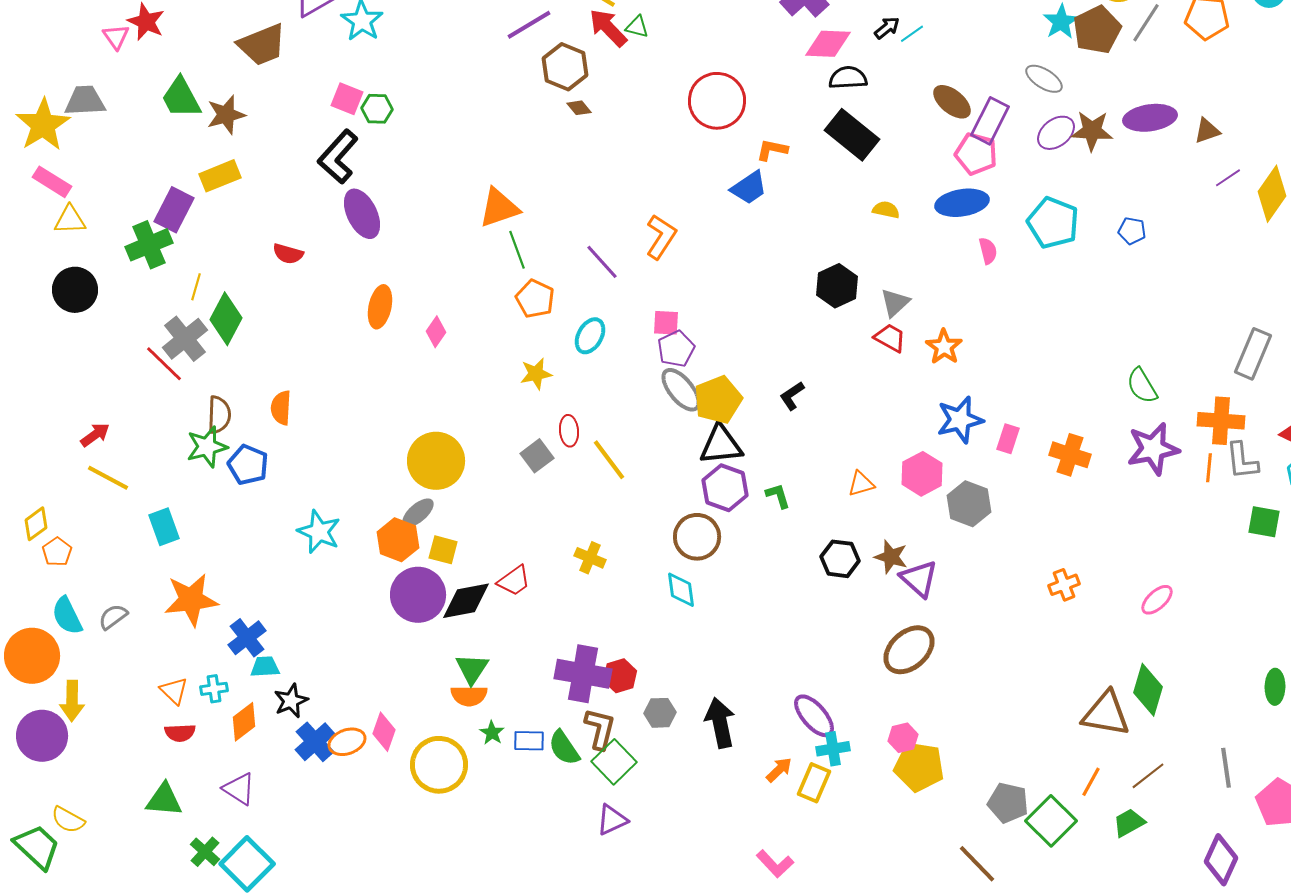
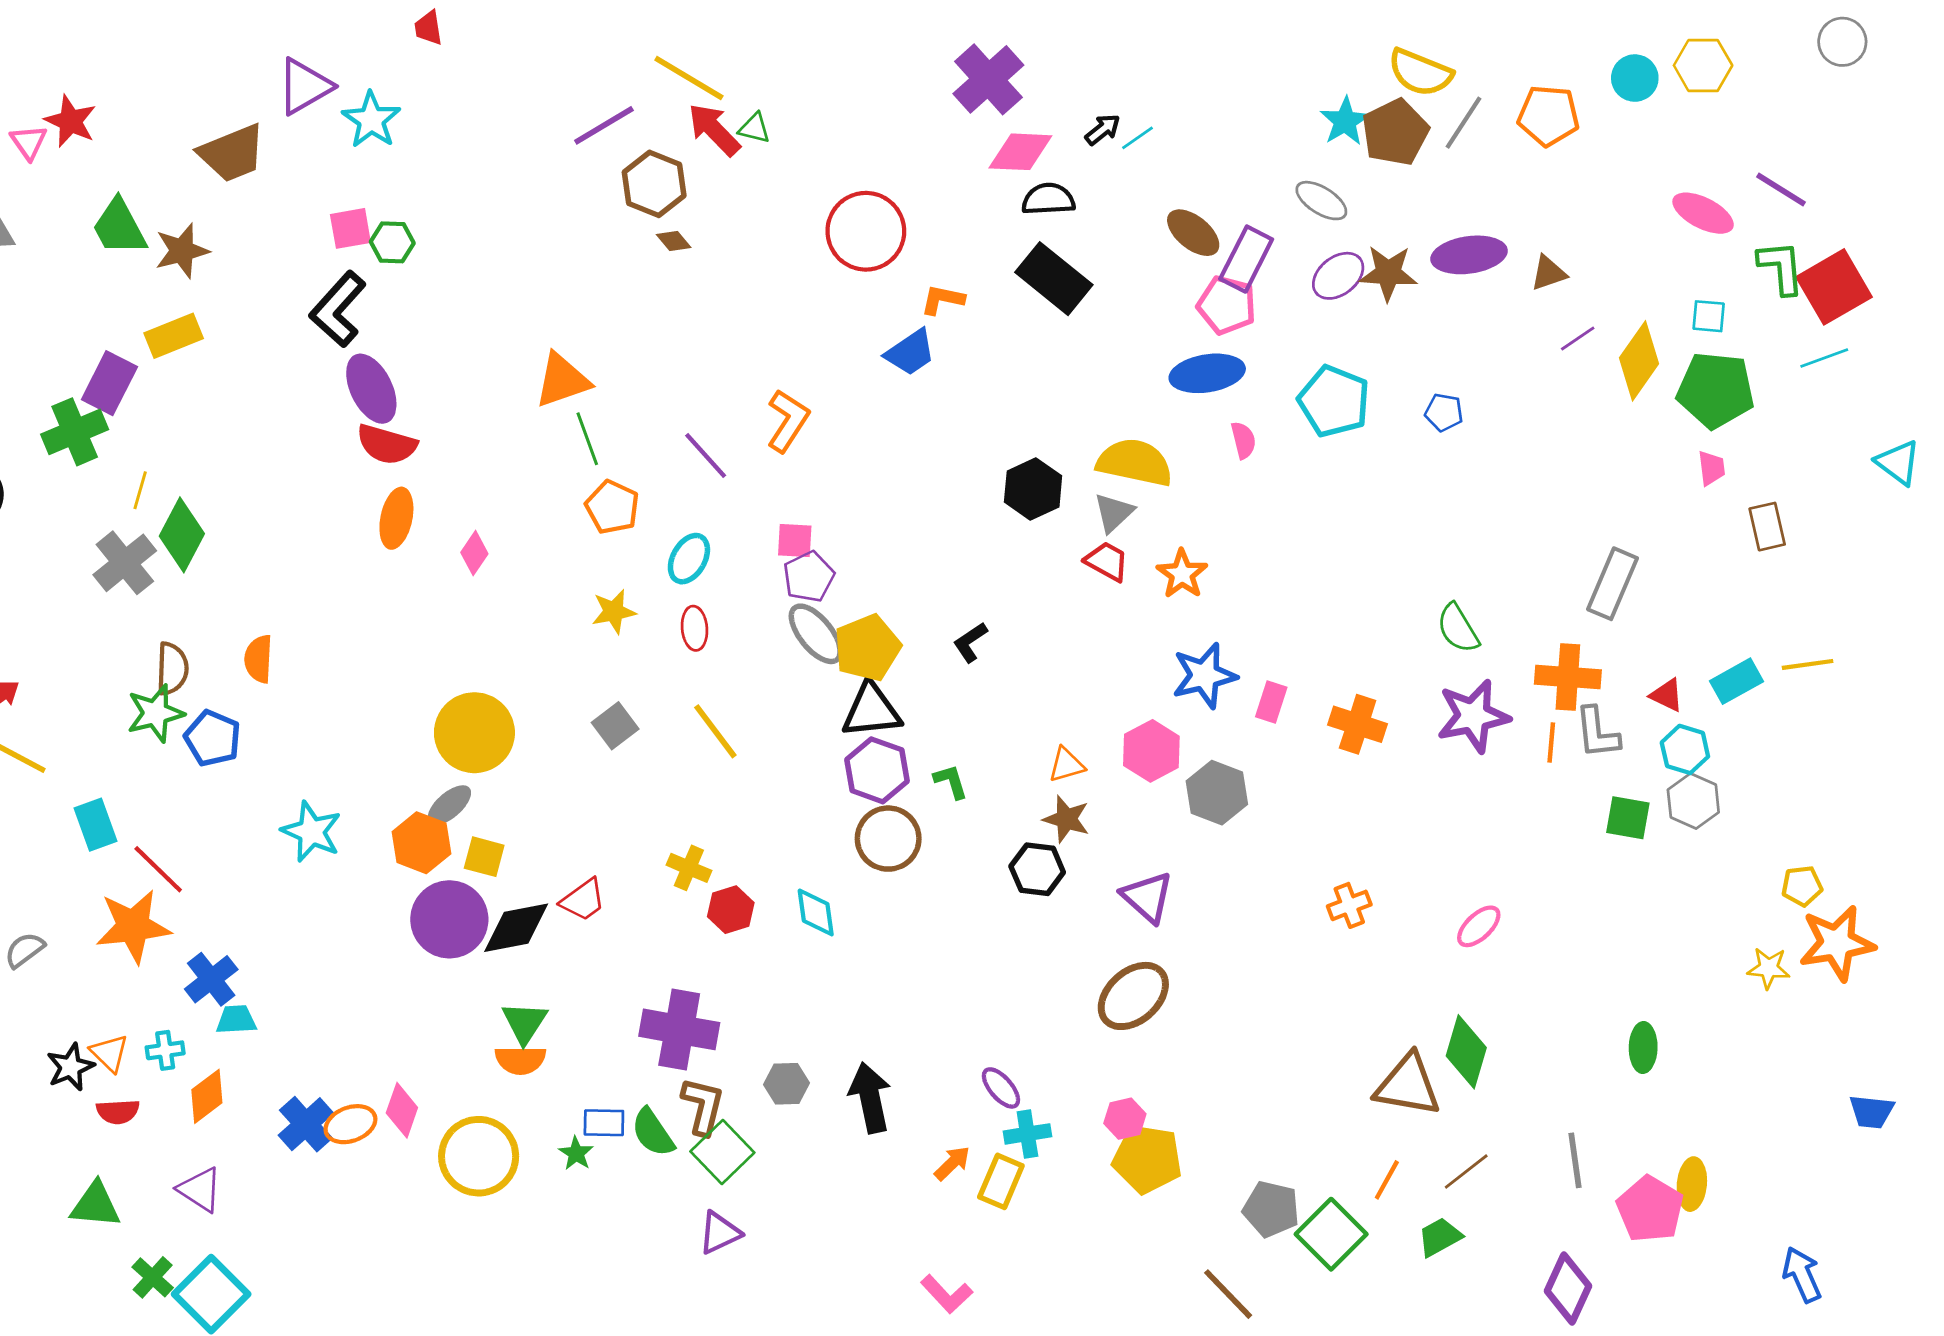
pink square: (347, 99) -> (350, 228), turned -32
yellow semicircle: (886, 210) -> (1135, 462), moved, size x2.0
red semicircle: (288, 254) -> (387, 444), moved, size x1.4
red line: (164, 364) -> (158, 869), moved
red ellipse: (569, 431) -> (695, 628), moved
brown circle: (697, 537) -> (888, 839), moved
brown star: (891, 557) -> (1066, 819), moved
red hexagon: (620, 676) -> (731, 910), moved
black star: (291, 701) -> (70, 1067), moved
purple ellipse: (814, 716) -> (1001, 1088), size x0.7
green star: (492, 733) -> (576, 1153), moved

